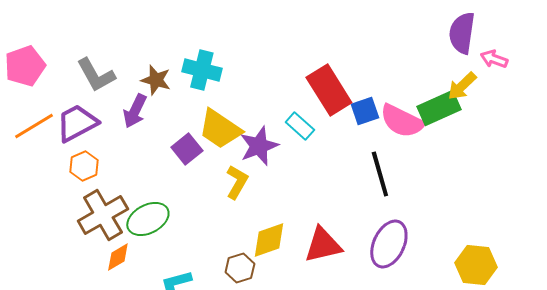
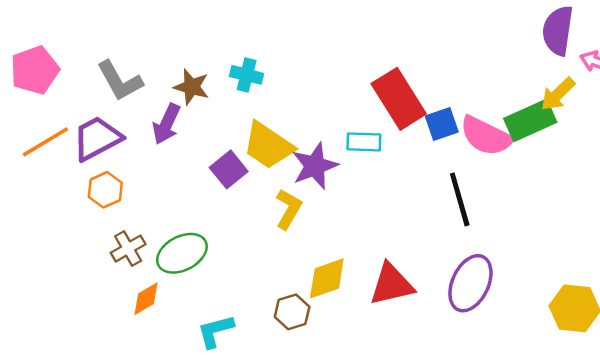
cyan cross: (202, 70) -> (247, 75), size x0.7
cyan rectangle: (300, 126) -> (364, 142), turned -40
brown cross: (103, 215) -> (128, 248), size x0.6

